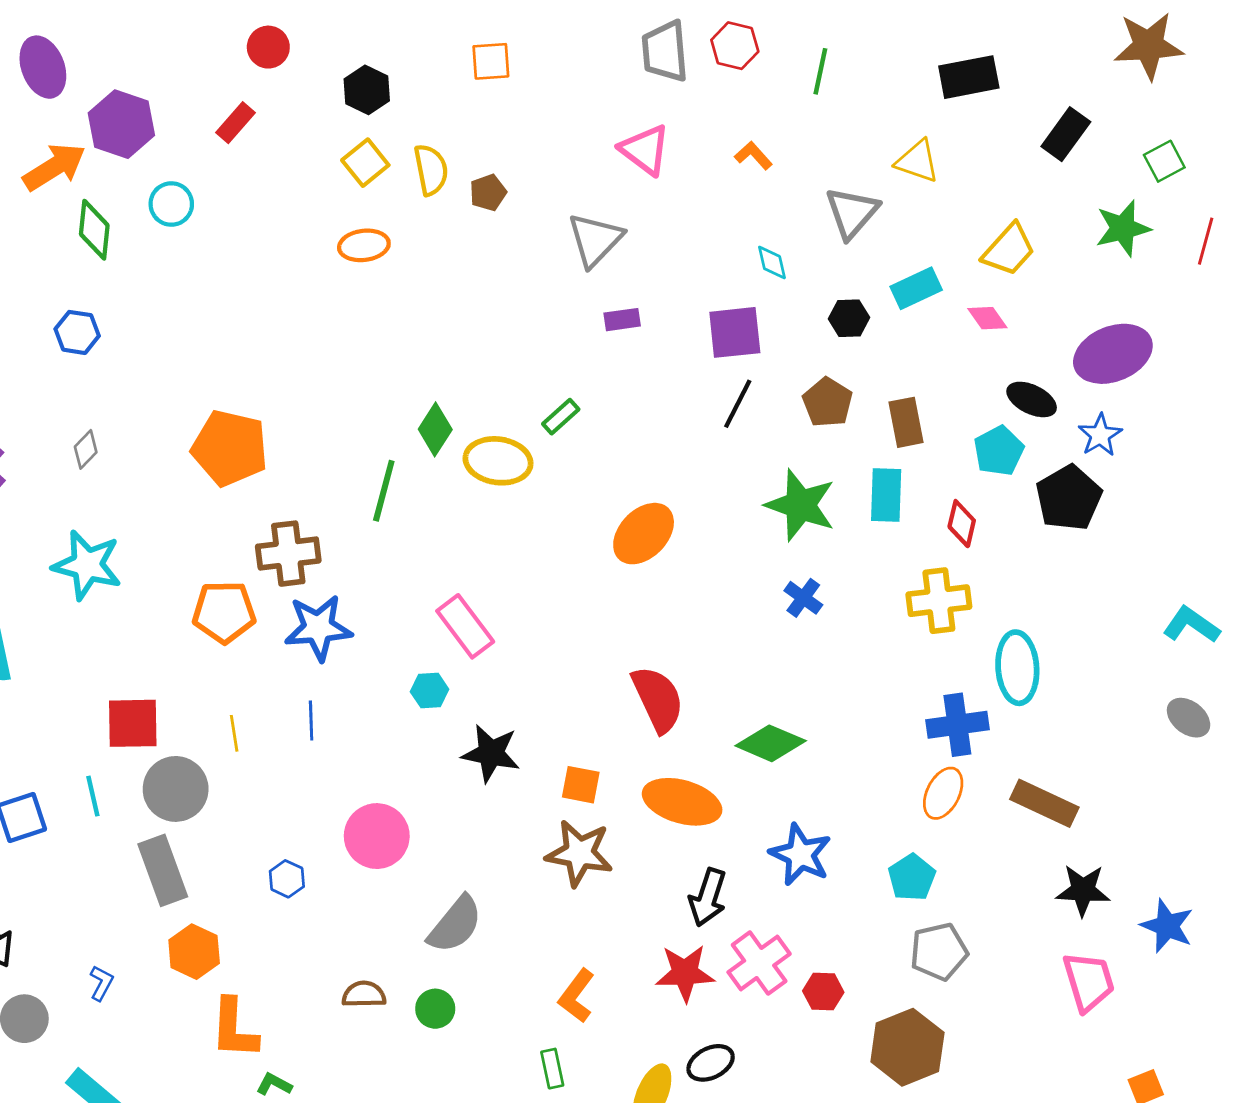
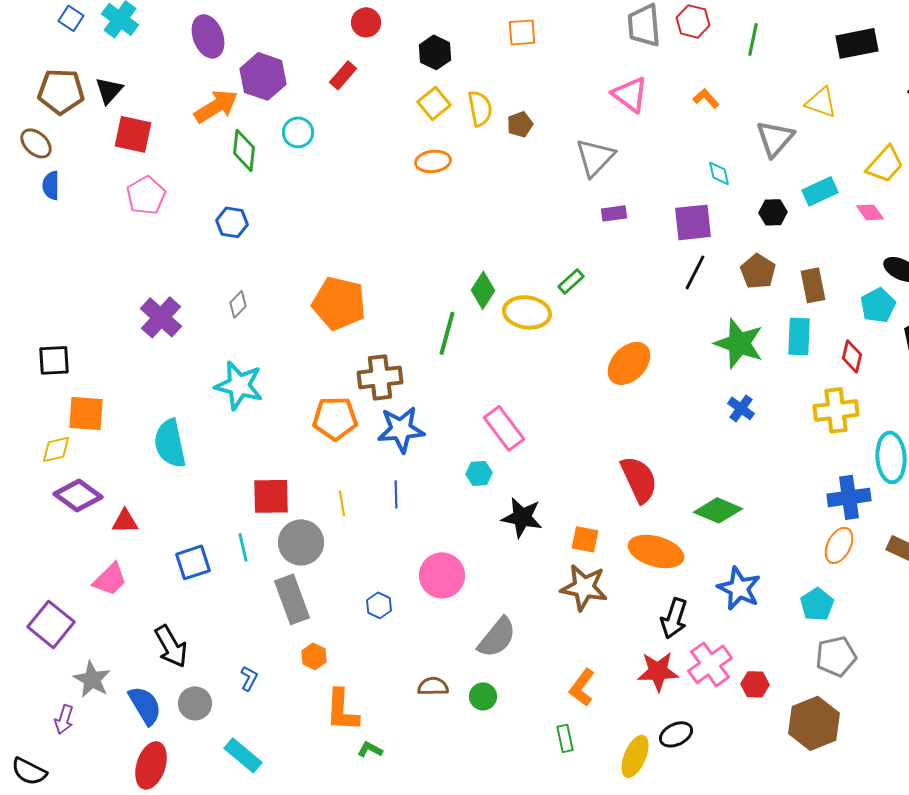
orange hexagon: (194, 952) -> (314, 656), size x0.7

